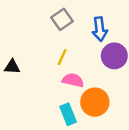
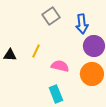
yellow line: (62, 57) -> (36, 51), moved
orange circle: (95, 102) -> (92, 74), moved

